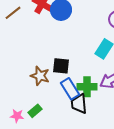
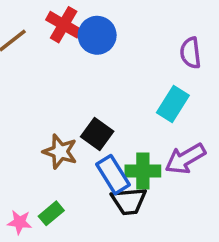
black square: (61, 66) -> (97, 134), turned 30
black trapezoid: (79, 104) -> (129, 201), turned -90

